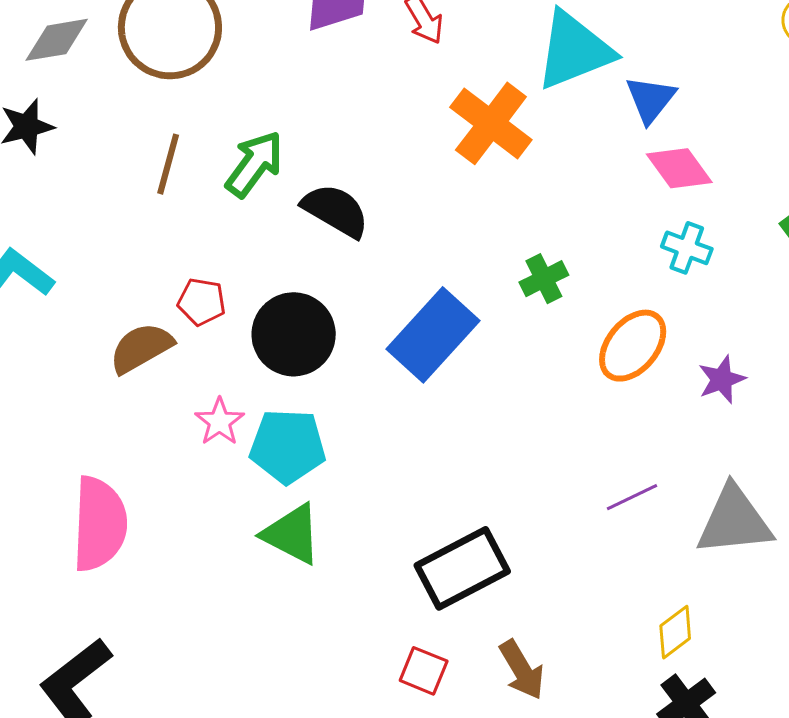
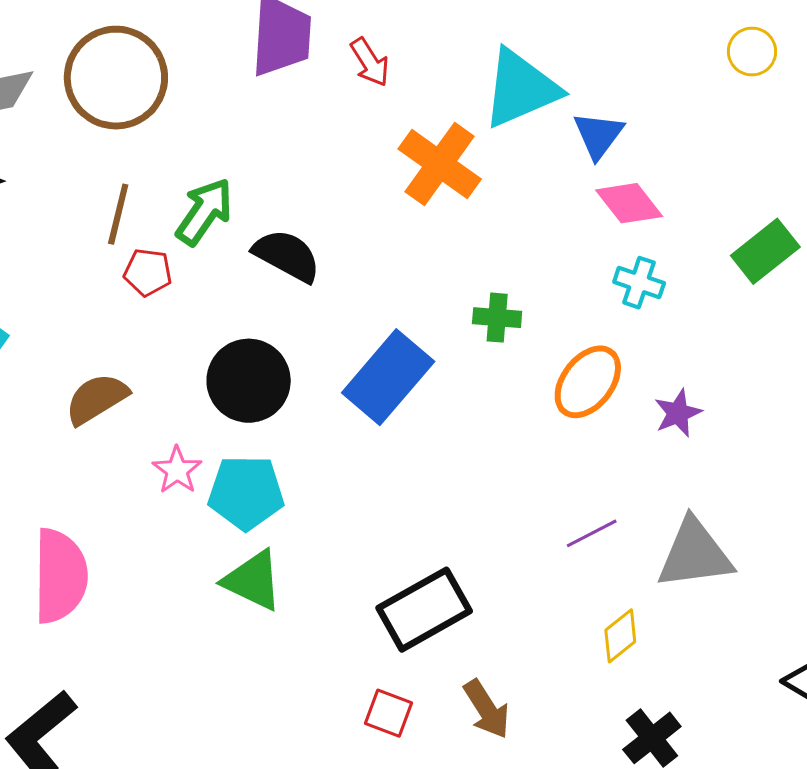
green cross: (544, 279) -> (497, 318), turned 33
red pentagon: (202, 302) -> (148, 272), moved
yellow diamond: (675, 632) -> (620, 636), moved

